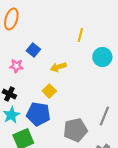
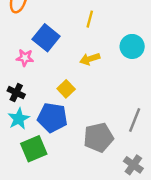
yellow line: (80, 35) -> (90, 19), moved
blue square: (33, 50) -> (46, 38), size x1.5
yellow arrow: (58, 67) -> (90, 59), moved

